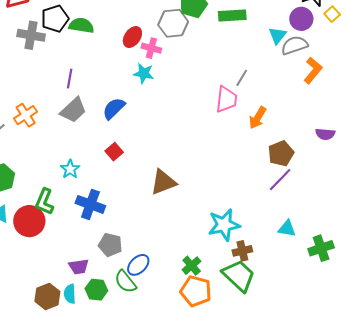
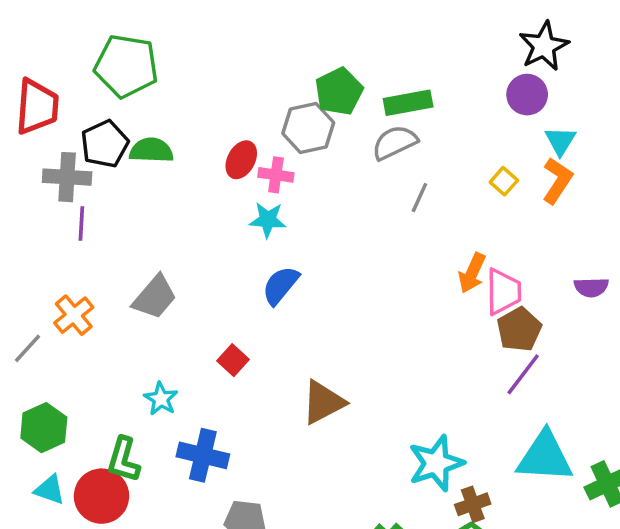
yellow square: (332, 14) -> (504, 181), moved
cyan triangle: (277, 35) -> (560, 141), moved
gray semicircle: (294, 45) -> (395, 143), moved
gray line: (242, 78) -> (419, 198), moved
purple line: (70, 79) -> (81, 224), moved
pink trapezoid: (226, 99) -> (503, 292), moved
blue semicircle: (114, 108) -> (281, 285), moved
cyan triangle: (287, 229) -> (545, 457), size x1.8

